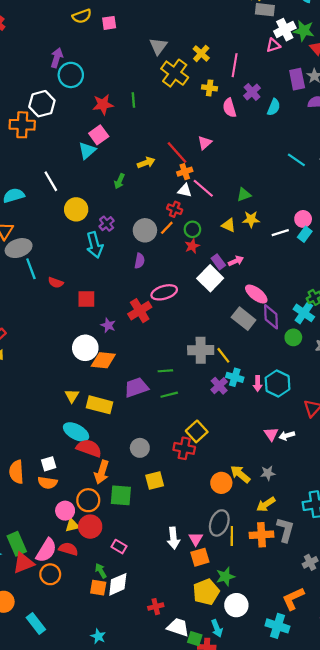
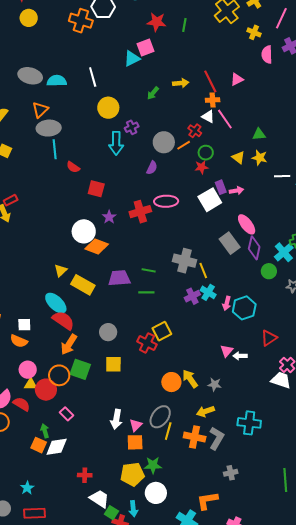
orange circle: (88, 500) -> (59, 375), moved

